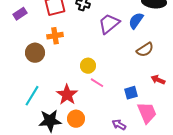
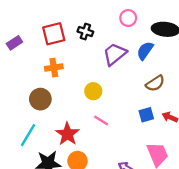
brown circle: (35, 53) -> (40, 99), moved
yellow circle: (88, 66) -> (93, 91), moved
blue square: (131, 93) -> (146, 115), moved

